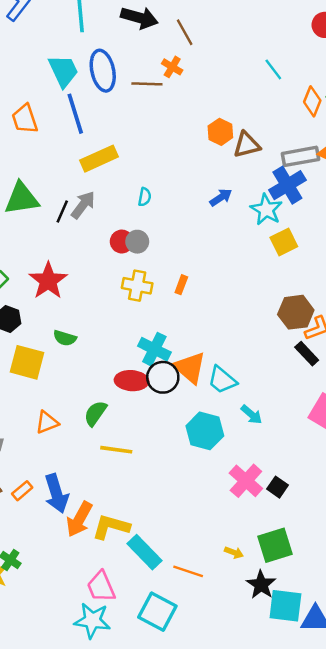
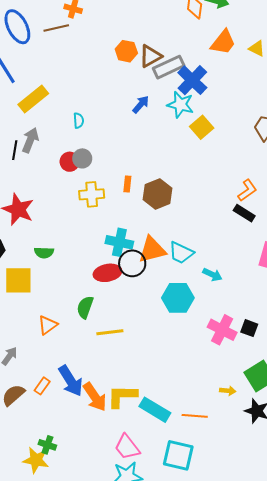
gray rectangle: (301, 156) -> (169, 67), moved
brown hexagon: (296, 312) -> (158, 194), moved
orange triangle: (190, 368) -> (152, 250), turned -40
orange arrow: (79, 519) -> (95, 397), turned -48

